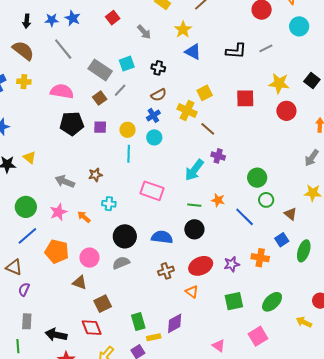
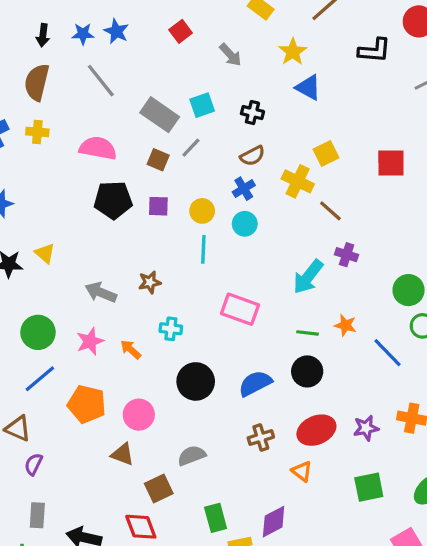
brown semicircle: (23, 51) -> (37, 82), turned -115
black L-shape: (236, 51) -> (374, 50), moved
brown square: (100, 98) -> (158, 160), turned -32
blue semicircle: (162, 237) -> (255, 383), turned -35
gray semicircle: (121, 263) -> (192, 456), moved

